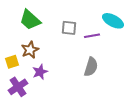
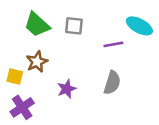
gray square: (69, 28) -> (74, 26), moved
yellow square: (12, 62) -> (15, 76), turned 32
purple star: (40, 72) -> (67, 89), moved

